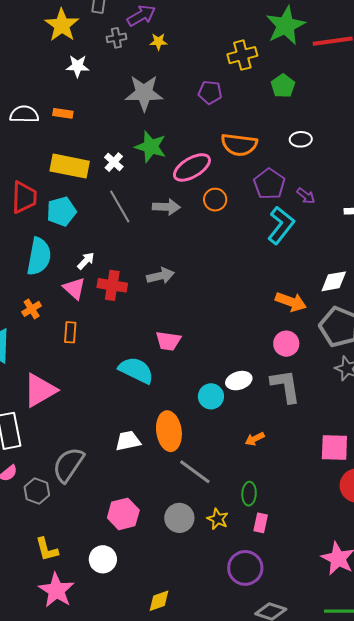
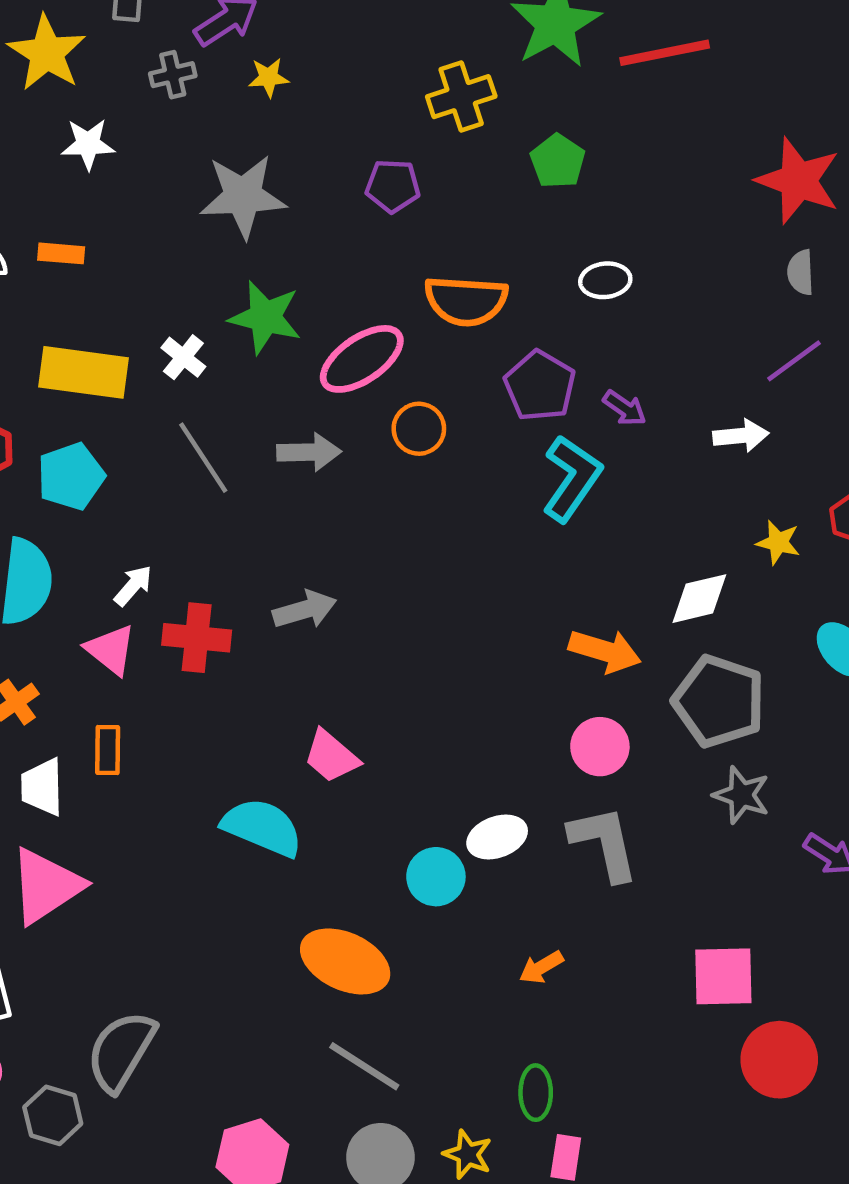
pink trapezoid: (168, 341) -> (331, 756), turned 36
orange ellipse: (169, 431) -> (345, 961), turned -54
white trapezoid: (128, 441) -> (42, 787), moved, turned -76
gray line: (195, 472) -> (364, 1066), moved

